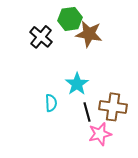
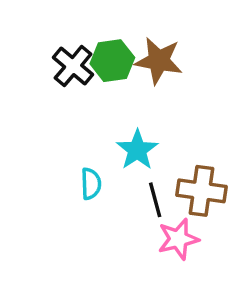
green hexagon: (70, 19) -> (112, 61), moved

